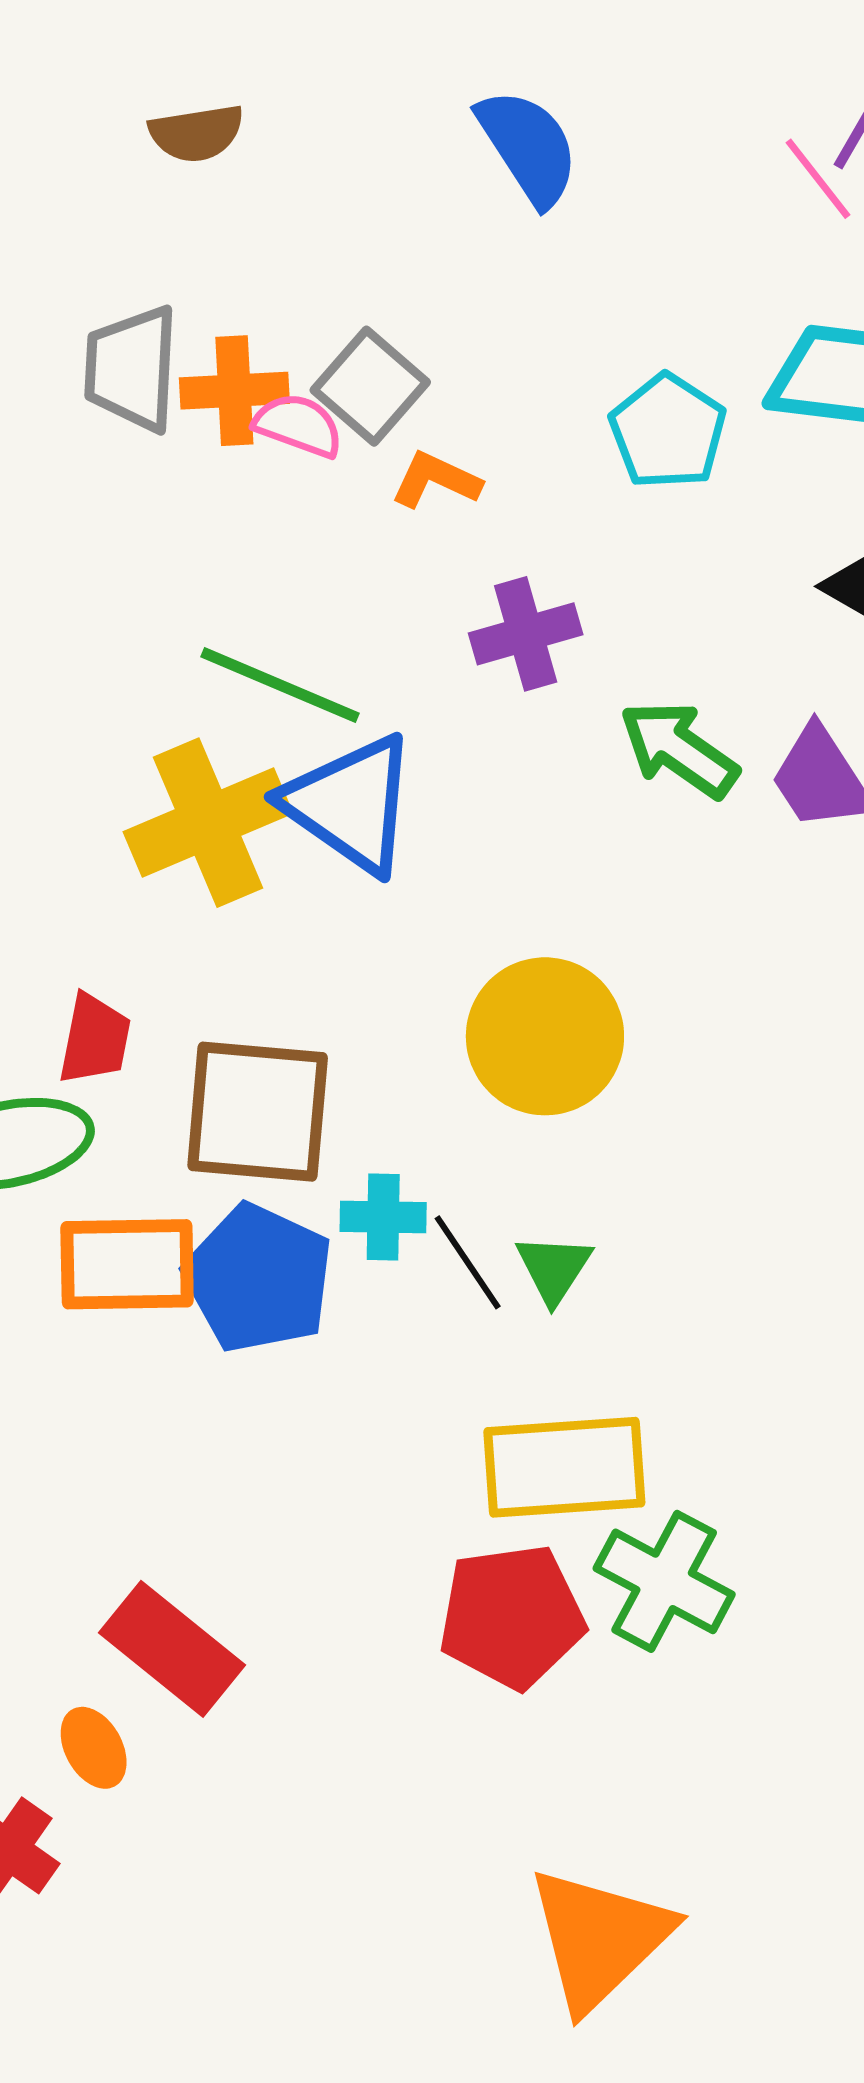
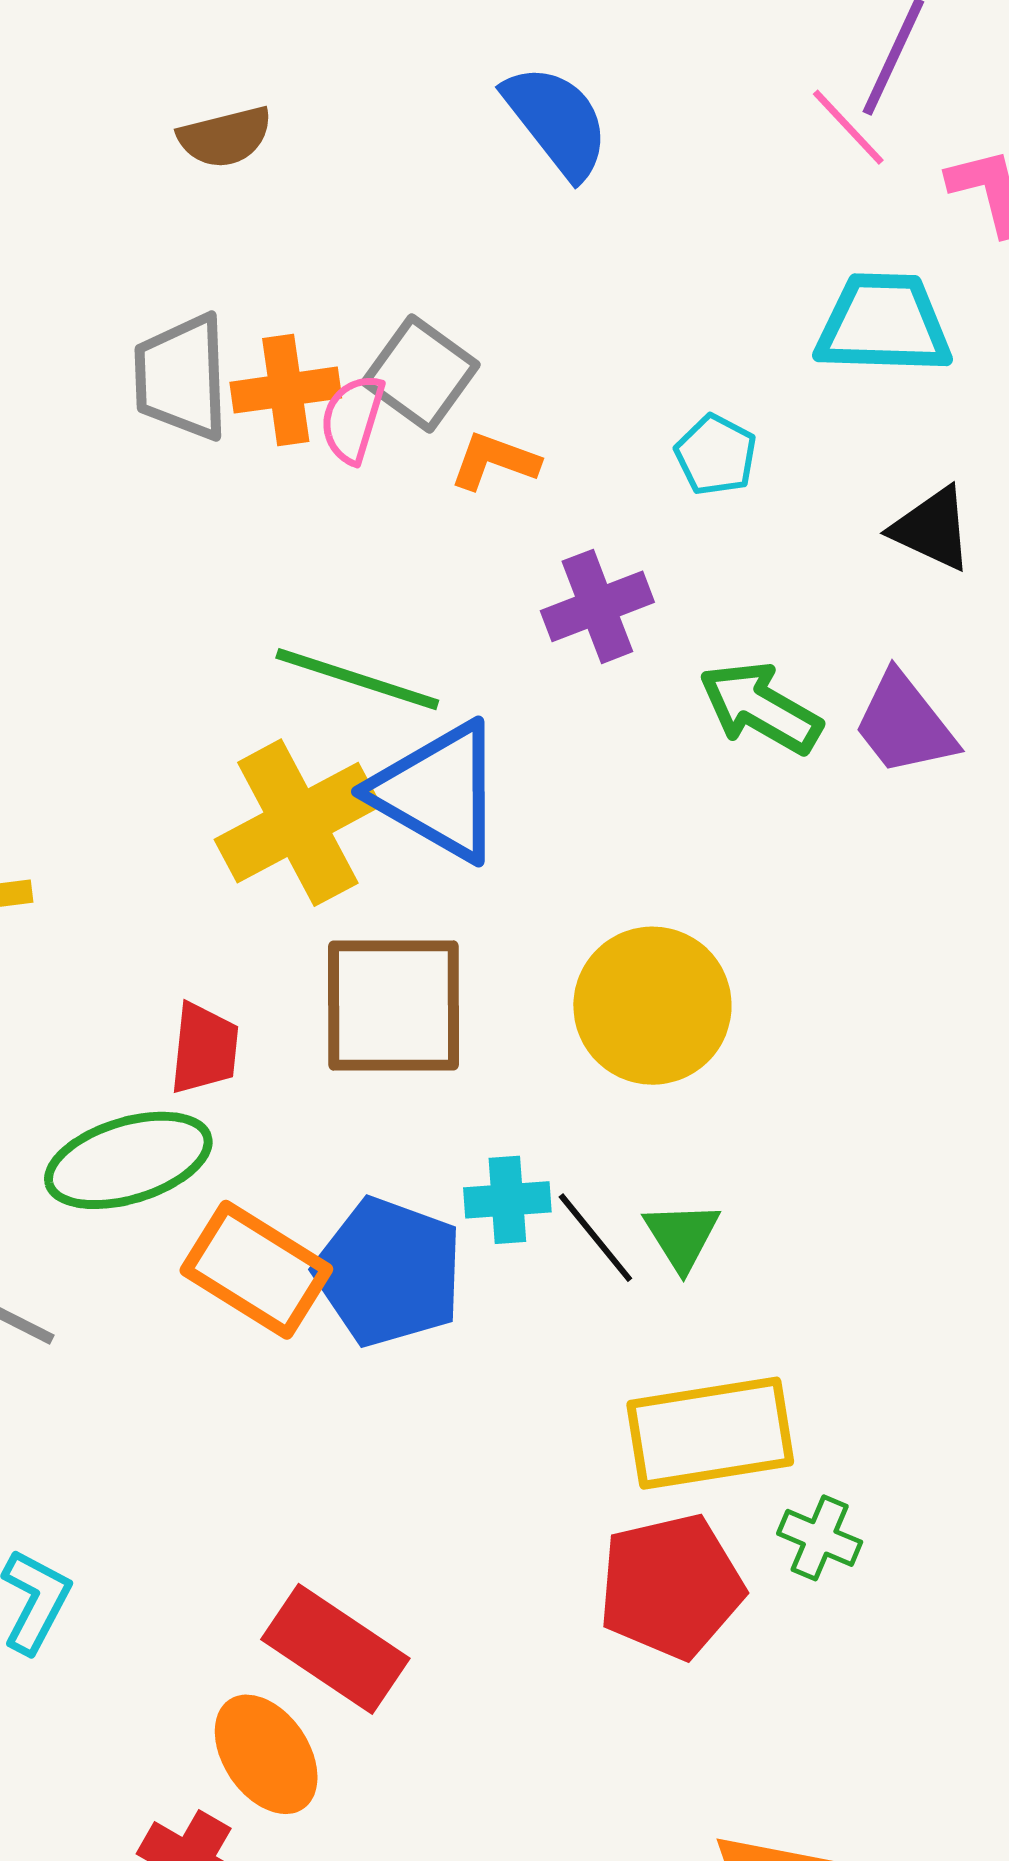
pink semicircle: (298, 425) -> (353, 419), turned -88
cyan pentagon: (668, 432) -> (716, 455), moved, size x0.7
brown square: (258, 1112) -> (394, 1005), moved
orange rectangle: (127, 1264) -> (256, 1270), turned 38
green cross: (664, 1581) -> (820, 1538), size x0.6
orange ellipse: (94, 1748) -> (266, 1754), size x1.5

